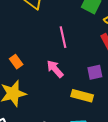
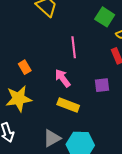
yellow rectangle: (82, 96) -> (68, 105), moved

